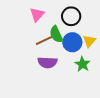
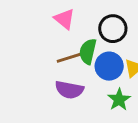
pink triangle: (37, 14) -> (65, 19), turned -42
green semicircle: (56, 34) -> (88, 51), turned 30

